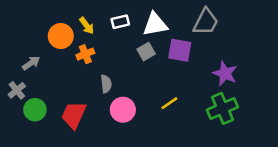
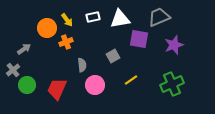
gray trapezoid: (206, 22) -> (159, 17), turned -140
gray square: (146, 52) -> (113, 56), moved
purple star: (225, 74) -> (174, 45), moved, turned 30

